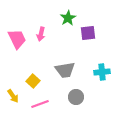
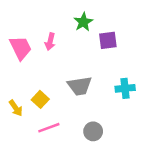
yellow arrow: (13, 96) -> (16, 108), moved
gray circle: (76, 97) -> (93, 131), moved

